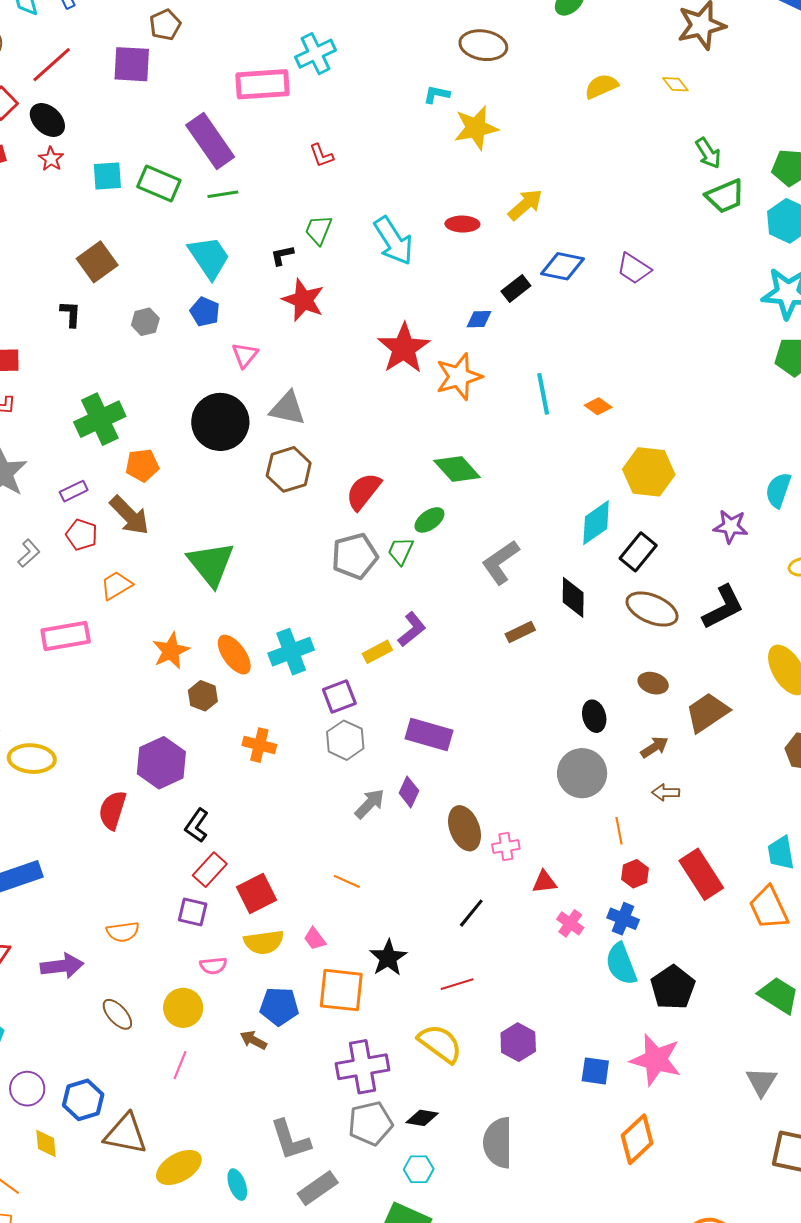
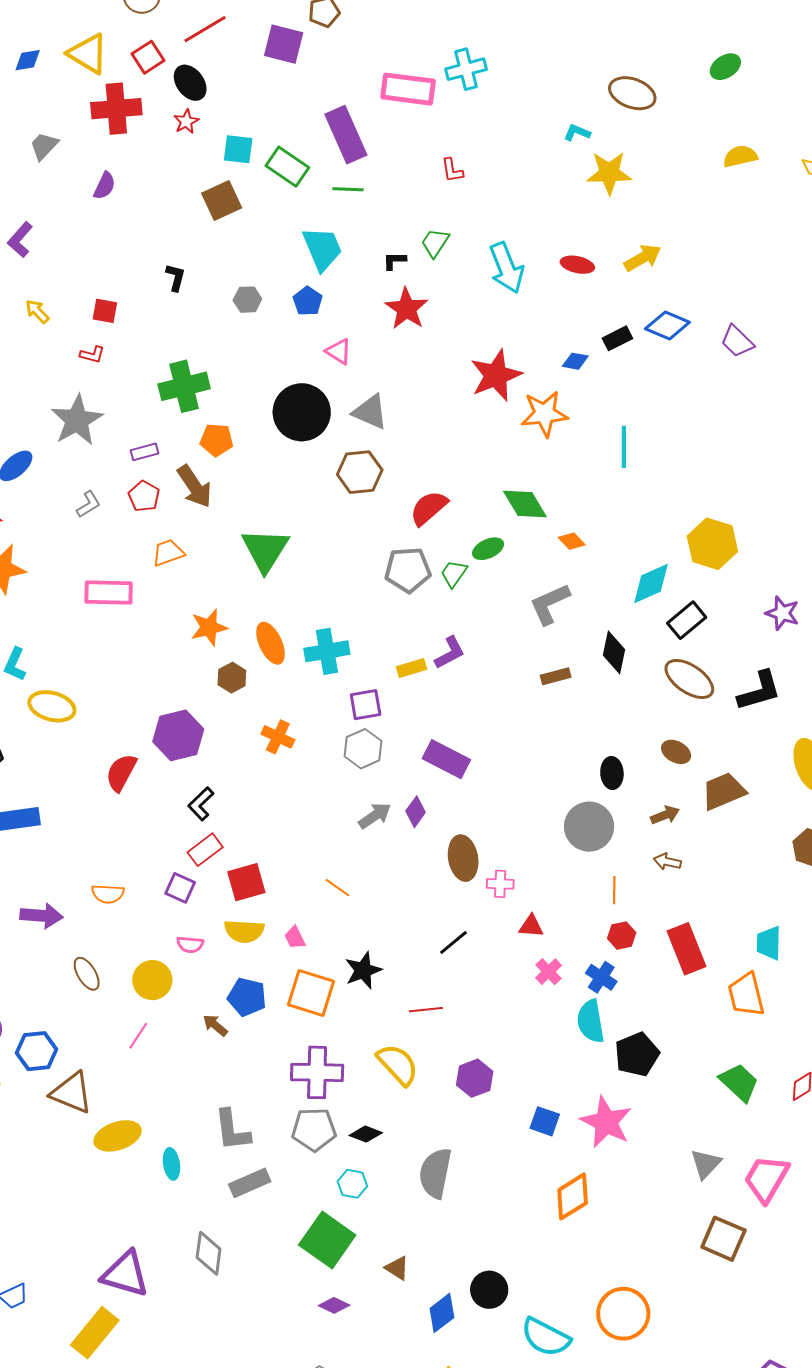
brown square: (97, 262) -> (222, 201), moved
pink triangle: (245, 355) -> (339, 351), turned -48
orange diamond: (598, 406) -> (572, 541), moved

